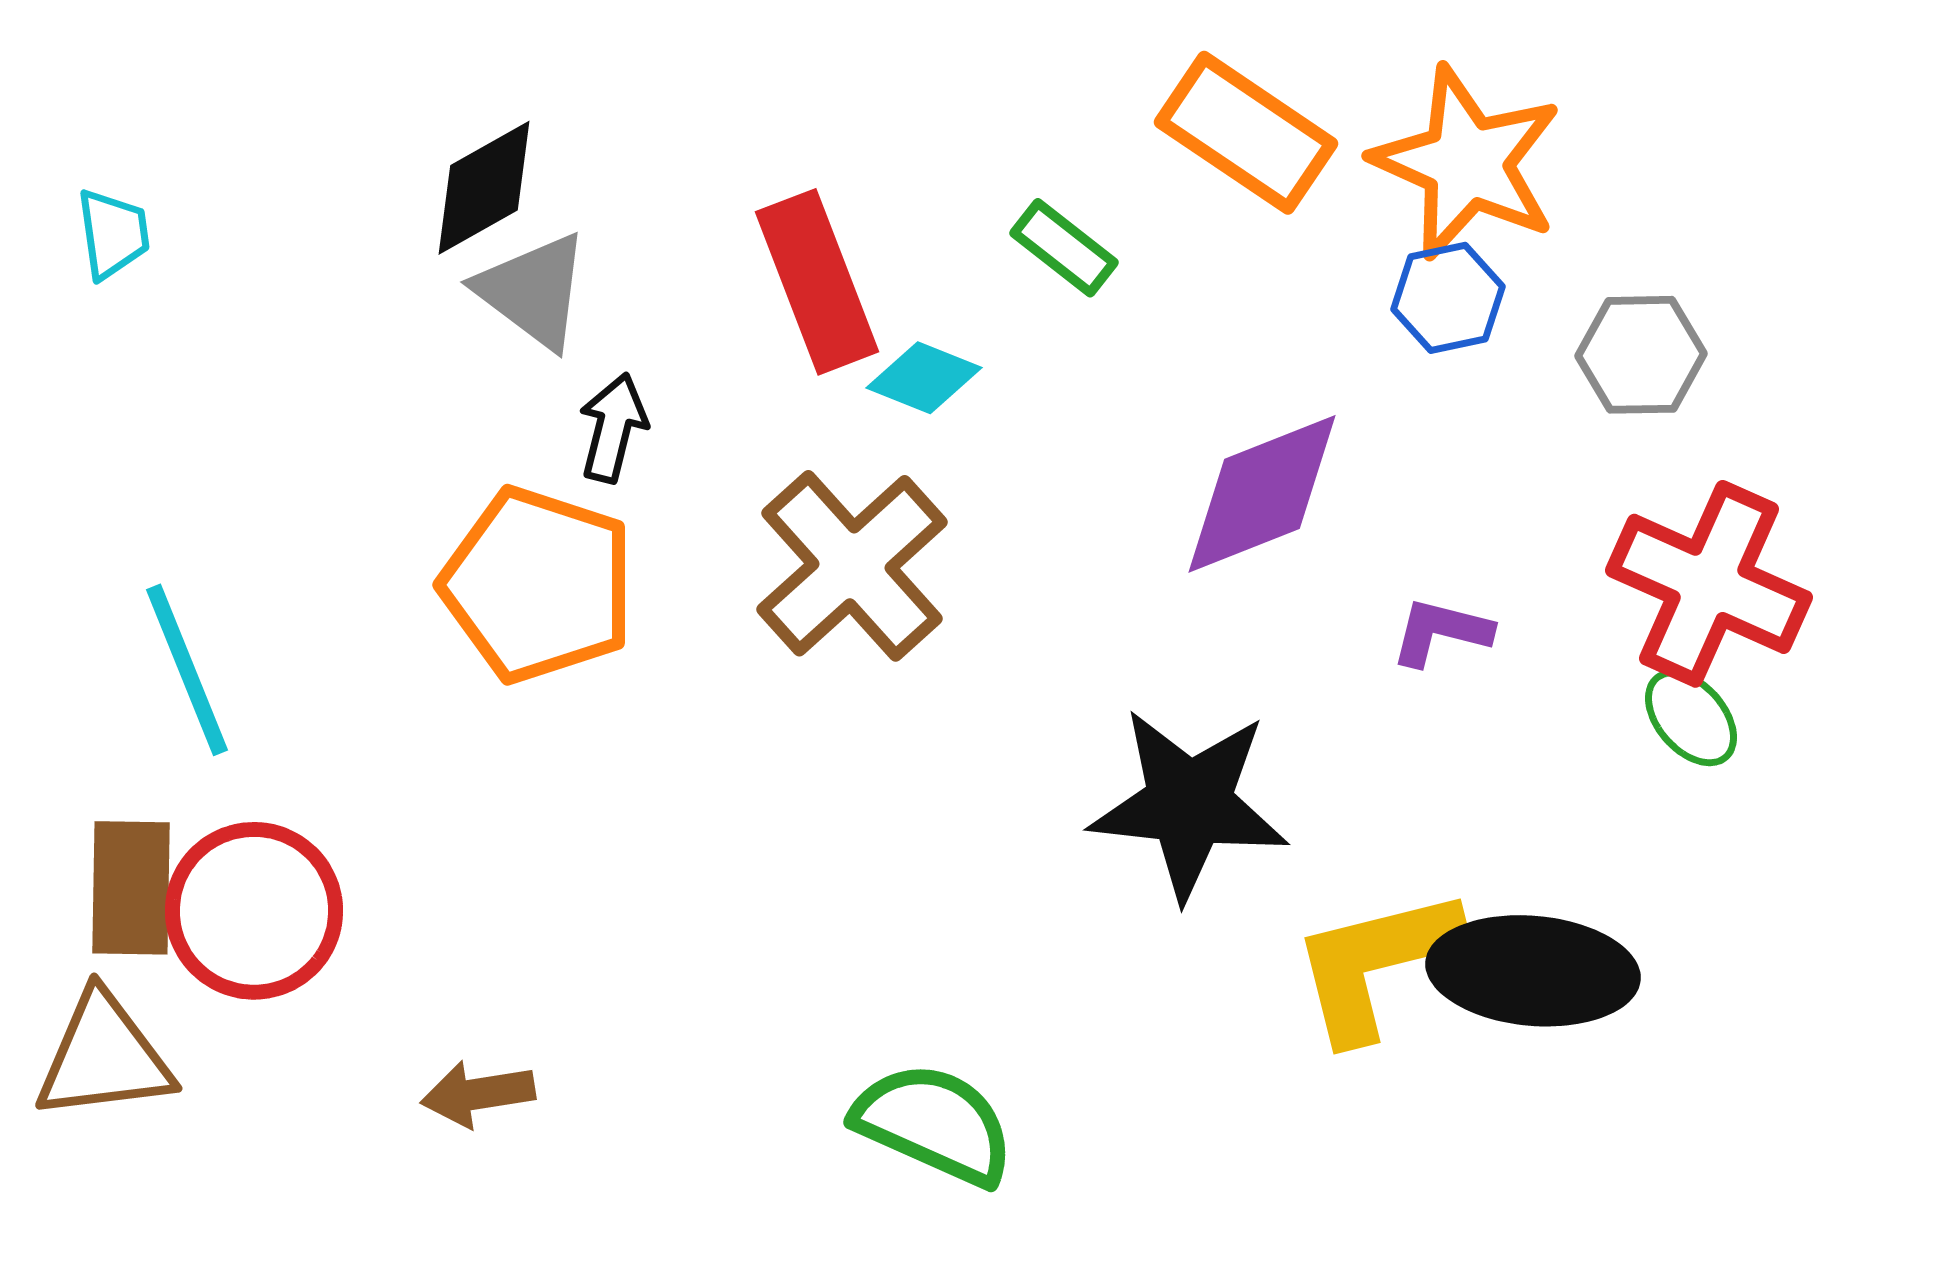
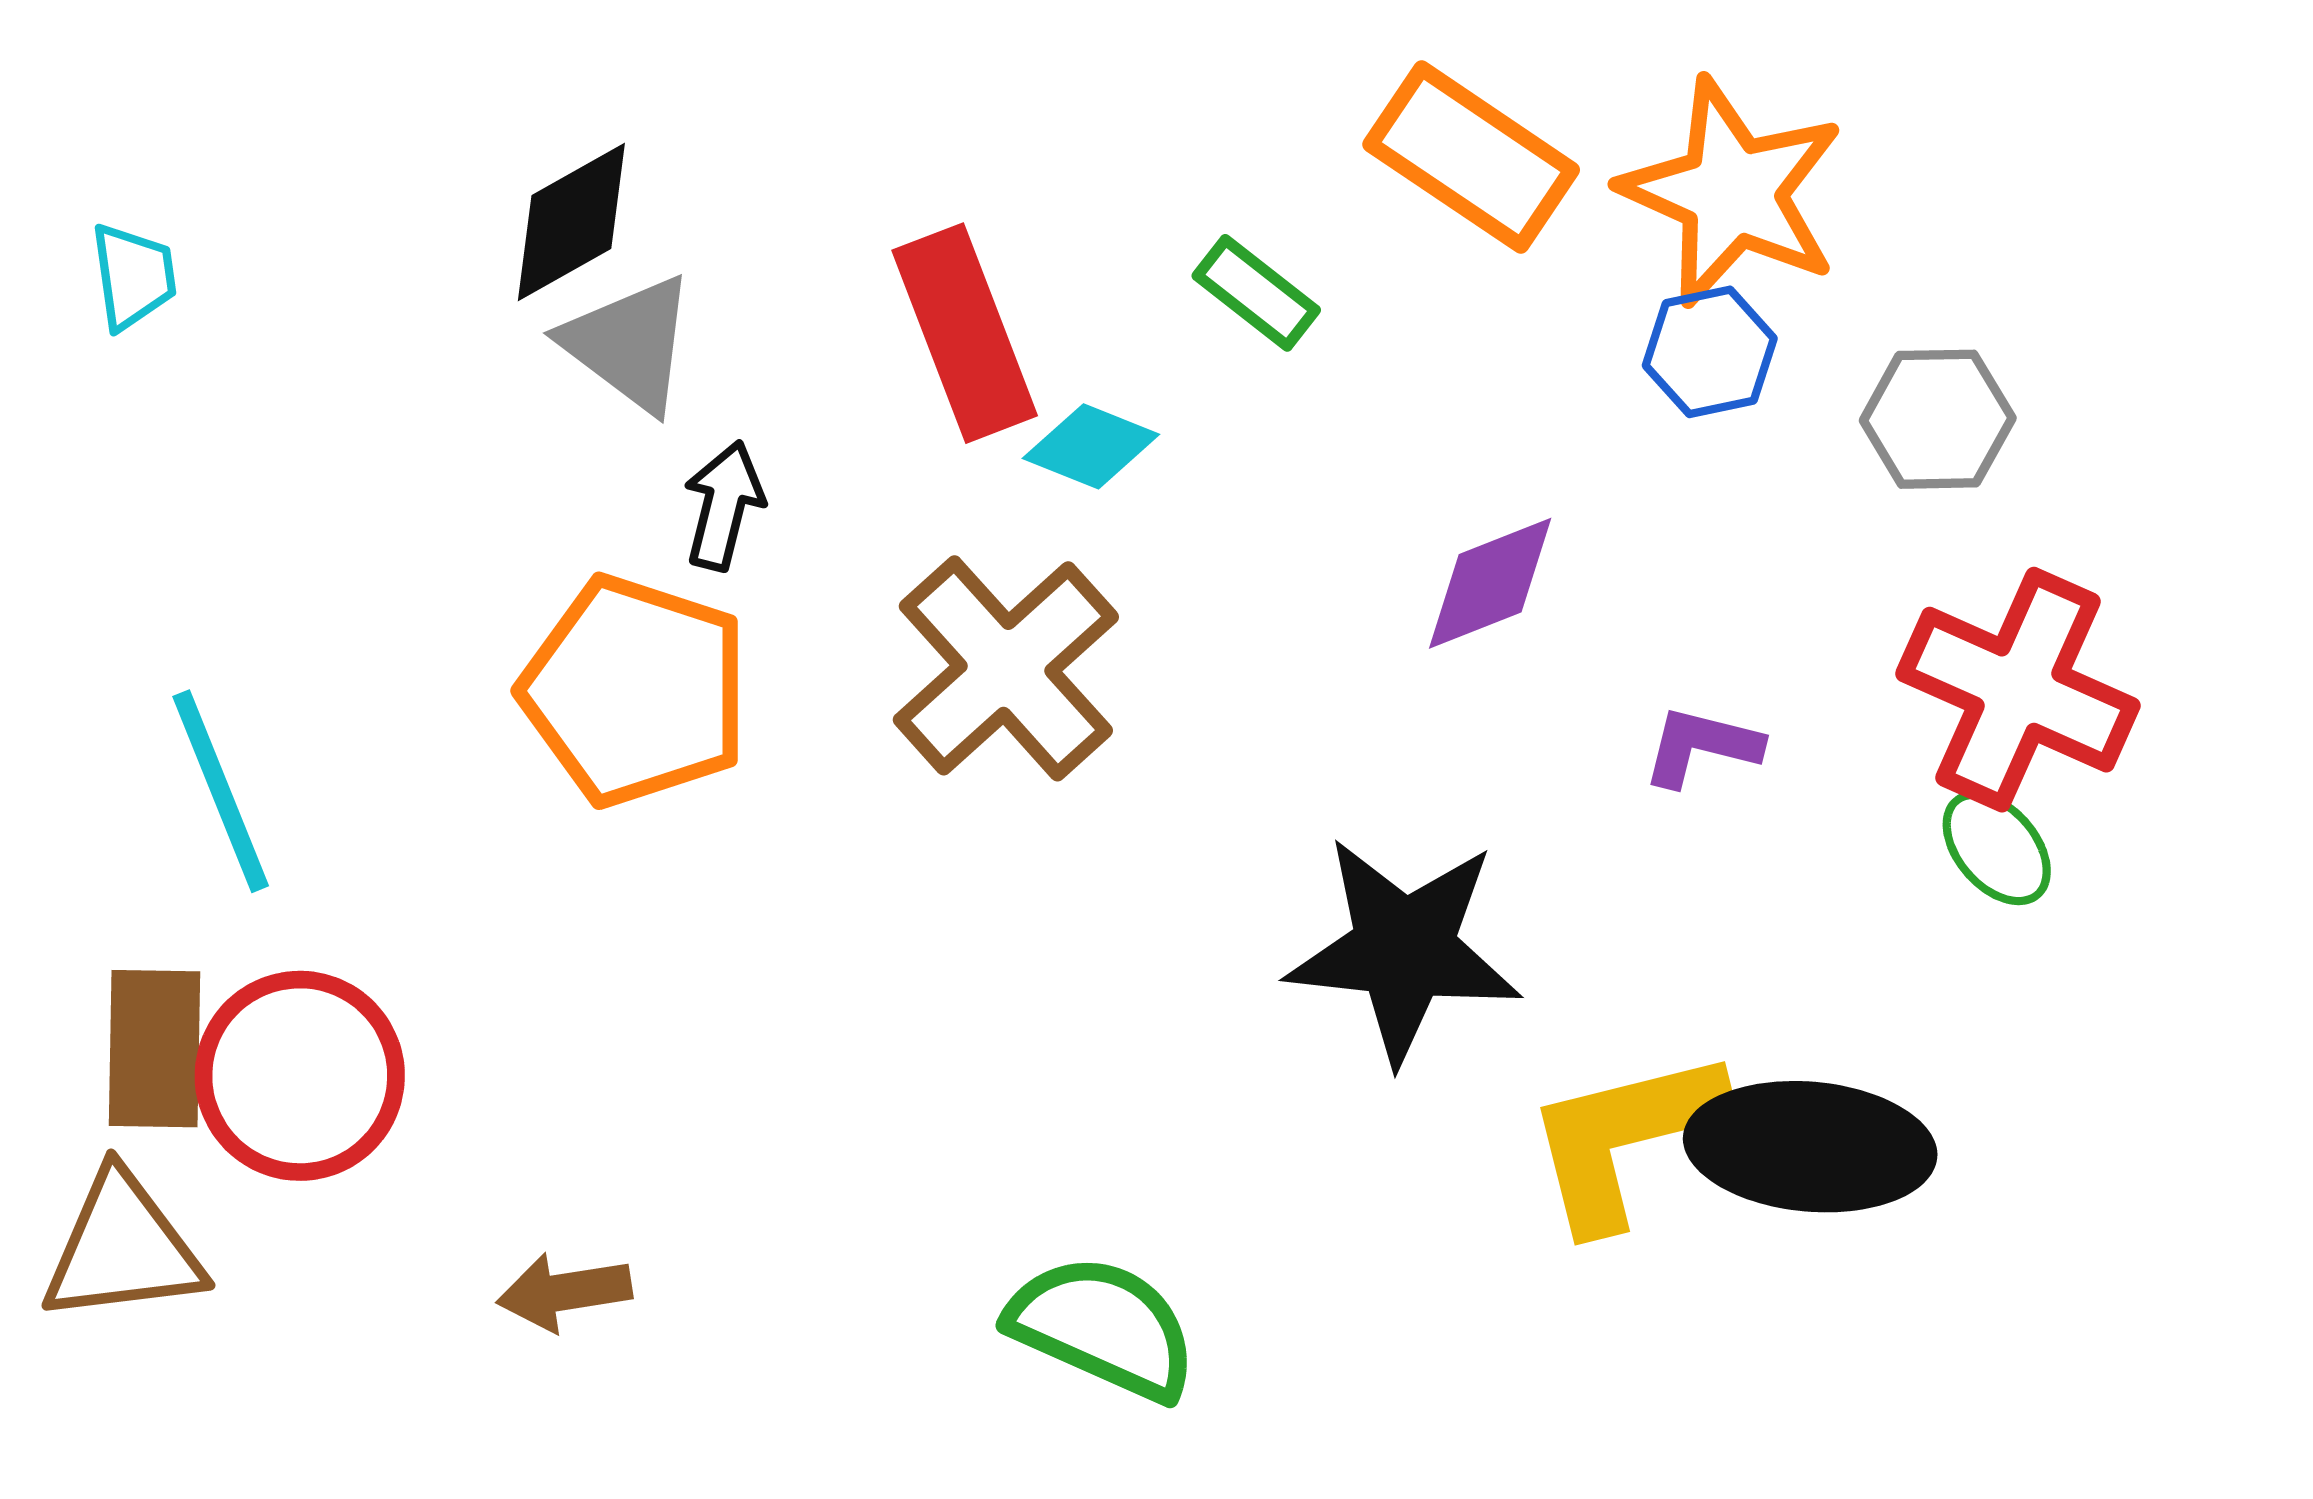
purple diamond: (1262, 494) -> (1490, 583), size x0.7

